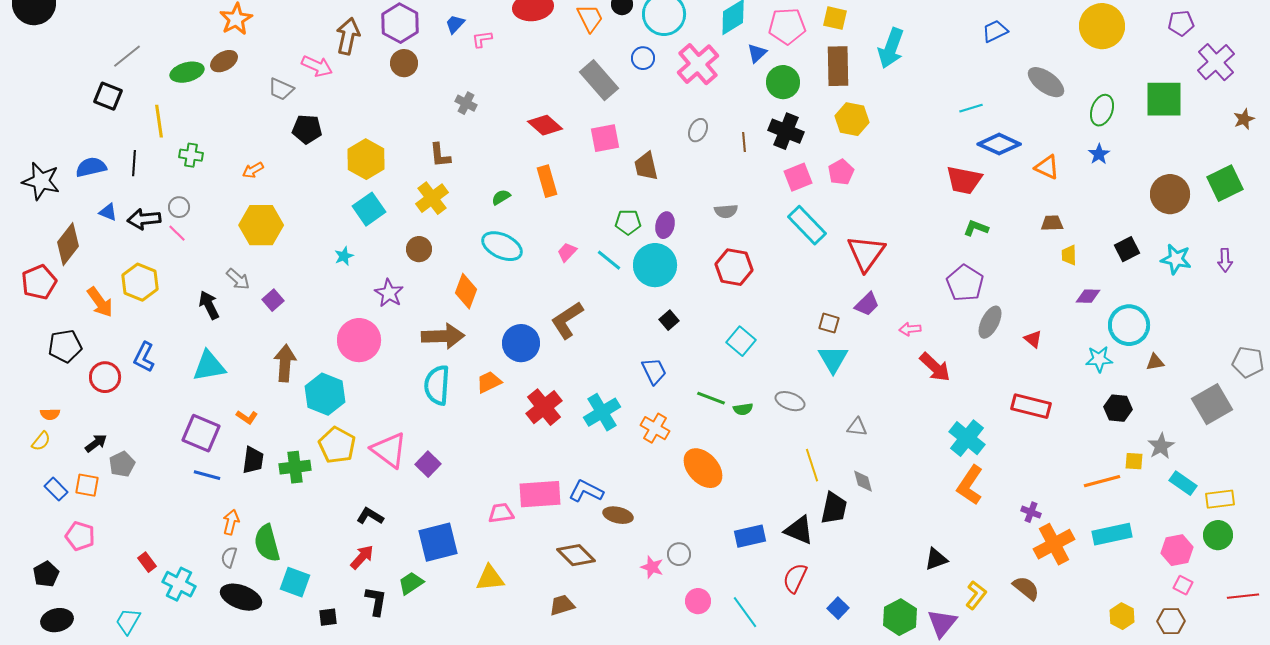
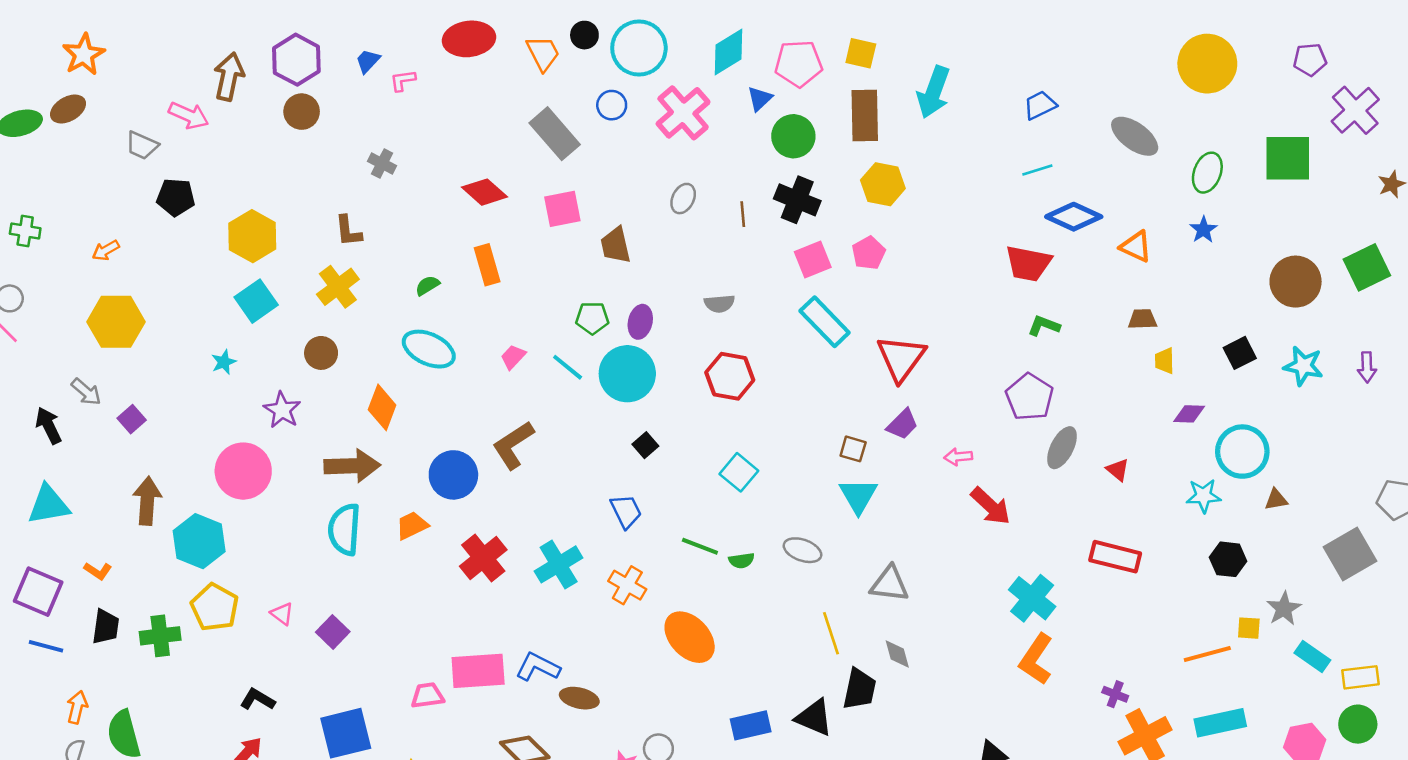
blue trapezoid: (995, 31) -> (1040, 105), moved
gray triangle: (857, 427) -> (889, 584), size x1.5
pink triangle: (389, 450) -> (282, 614), size x0.5

